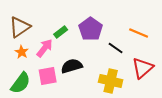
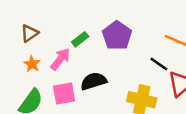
brown triangle: (20, 27) -> (30, 33), size x0.7
black line: (116, 48) -> (159, 64), moved

